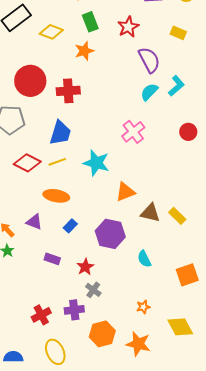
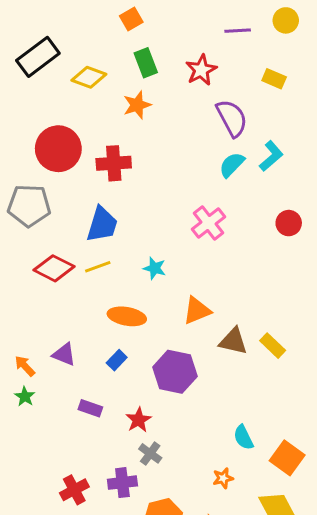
cyan star: (96, 163) -> (155, 268), size x0.6
orange ellipse: (56, 196) -> (127, 316), moved
cyan semicircle: (144, 259) -> (243, 437), moved
orange square: (187, 275) -> (287, 458), moved, turned -35

